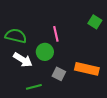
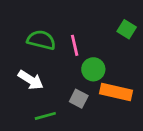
green semicircle: (16, 36) -> (41, 40), moved
green circle: (45, 52) -> (93, 69), moved

